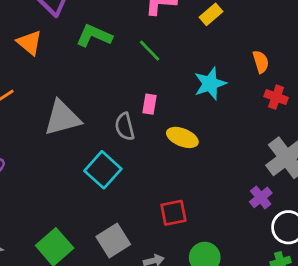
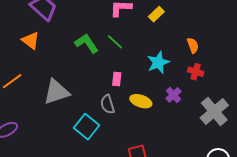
green L-shape: (94, 36) -> (87, 43), moved, turned 35
red cross: (276, 97) -> (196, 72), moved
gray semicircle: (125, 127) -> (107, 104), moved
purple cross: (261, 197) -> (174, 95), moved

